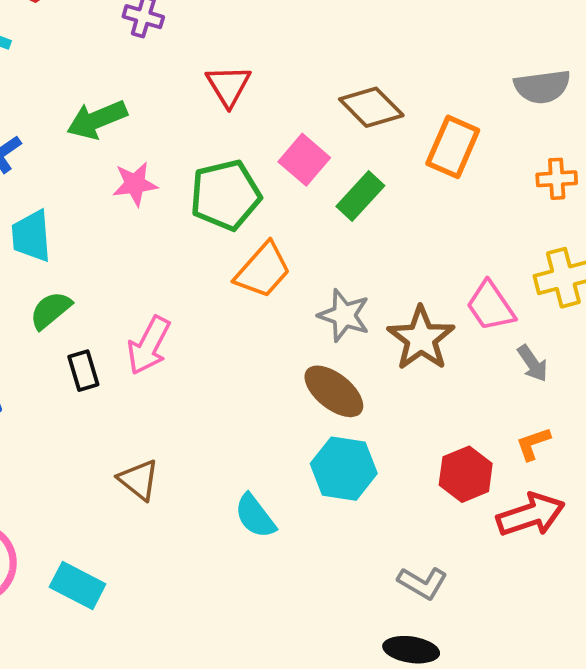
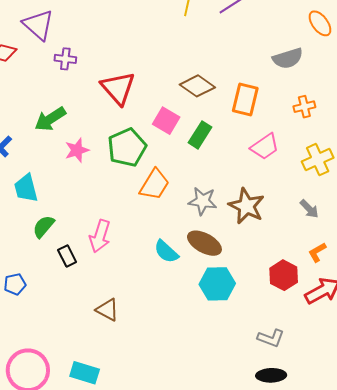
red triangle: (229, 86) -> (118, 88), size x1.4
pink trapezoid: (491, 306) -> (265, 147), moved, turned -80
cyan semicircle: (255, 516) -> (166, 252), moved

